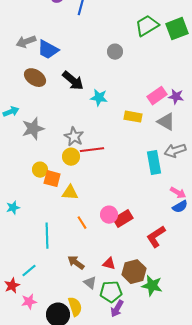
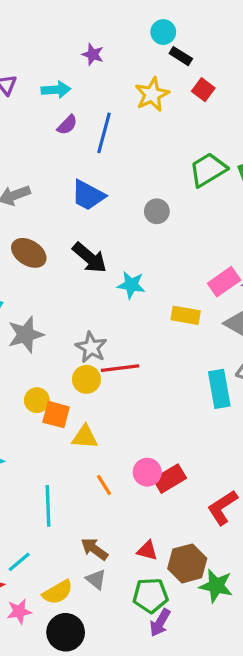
blue trapezoid: (48, 50) -> (88, 195), moved
gray triangle: (90, 283) -> (96, 579), moved
yellow semicircle: (75, 307) -> (58, 592), moved, turned 78

